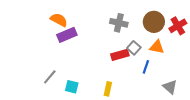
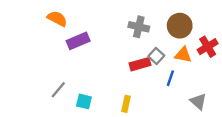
orange semicircle: (59, 20) -> (57, 19), moved
red cross: (178, 26) -> (208, 47), moved

